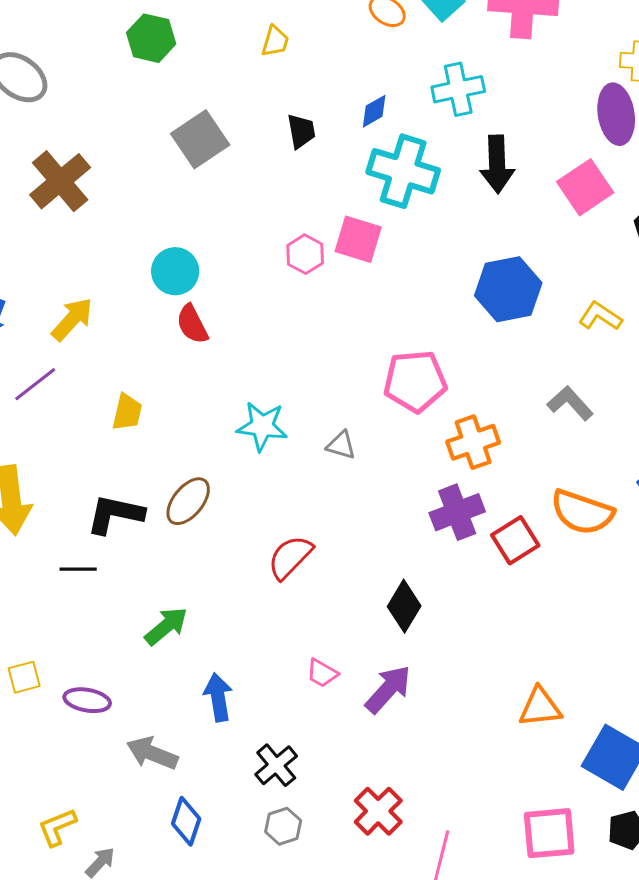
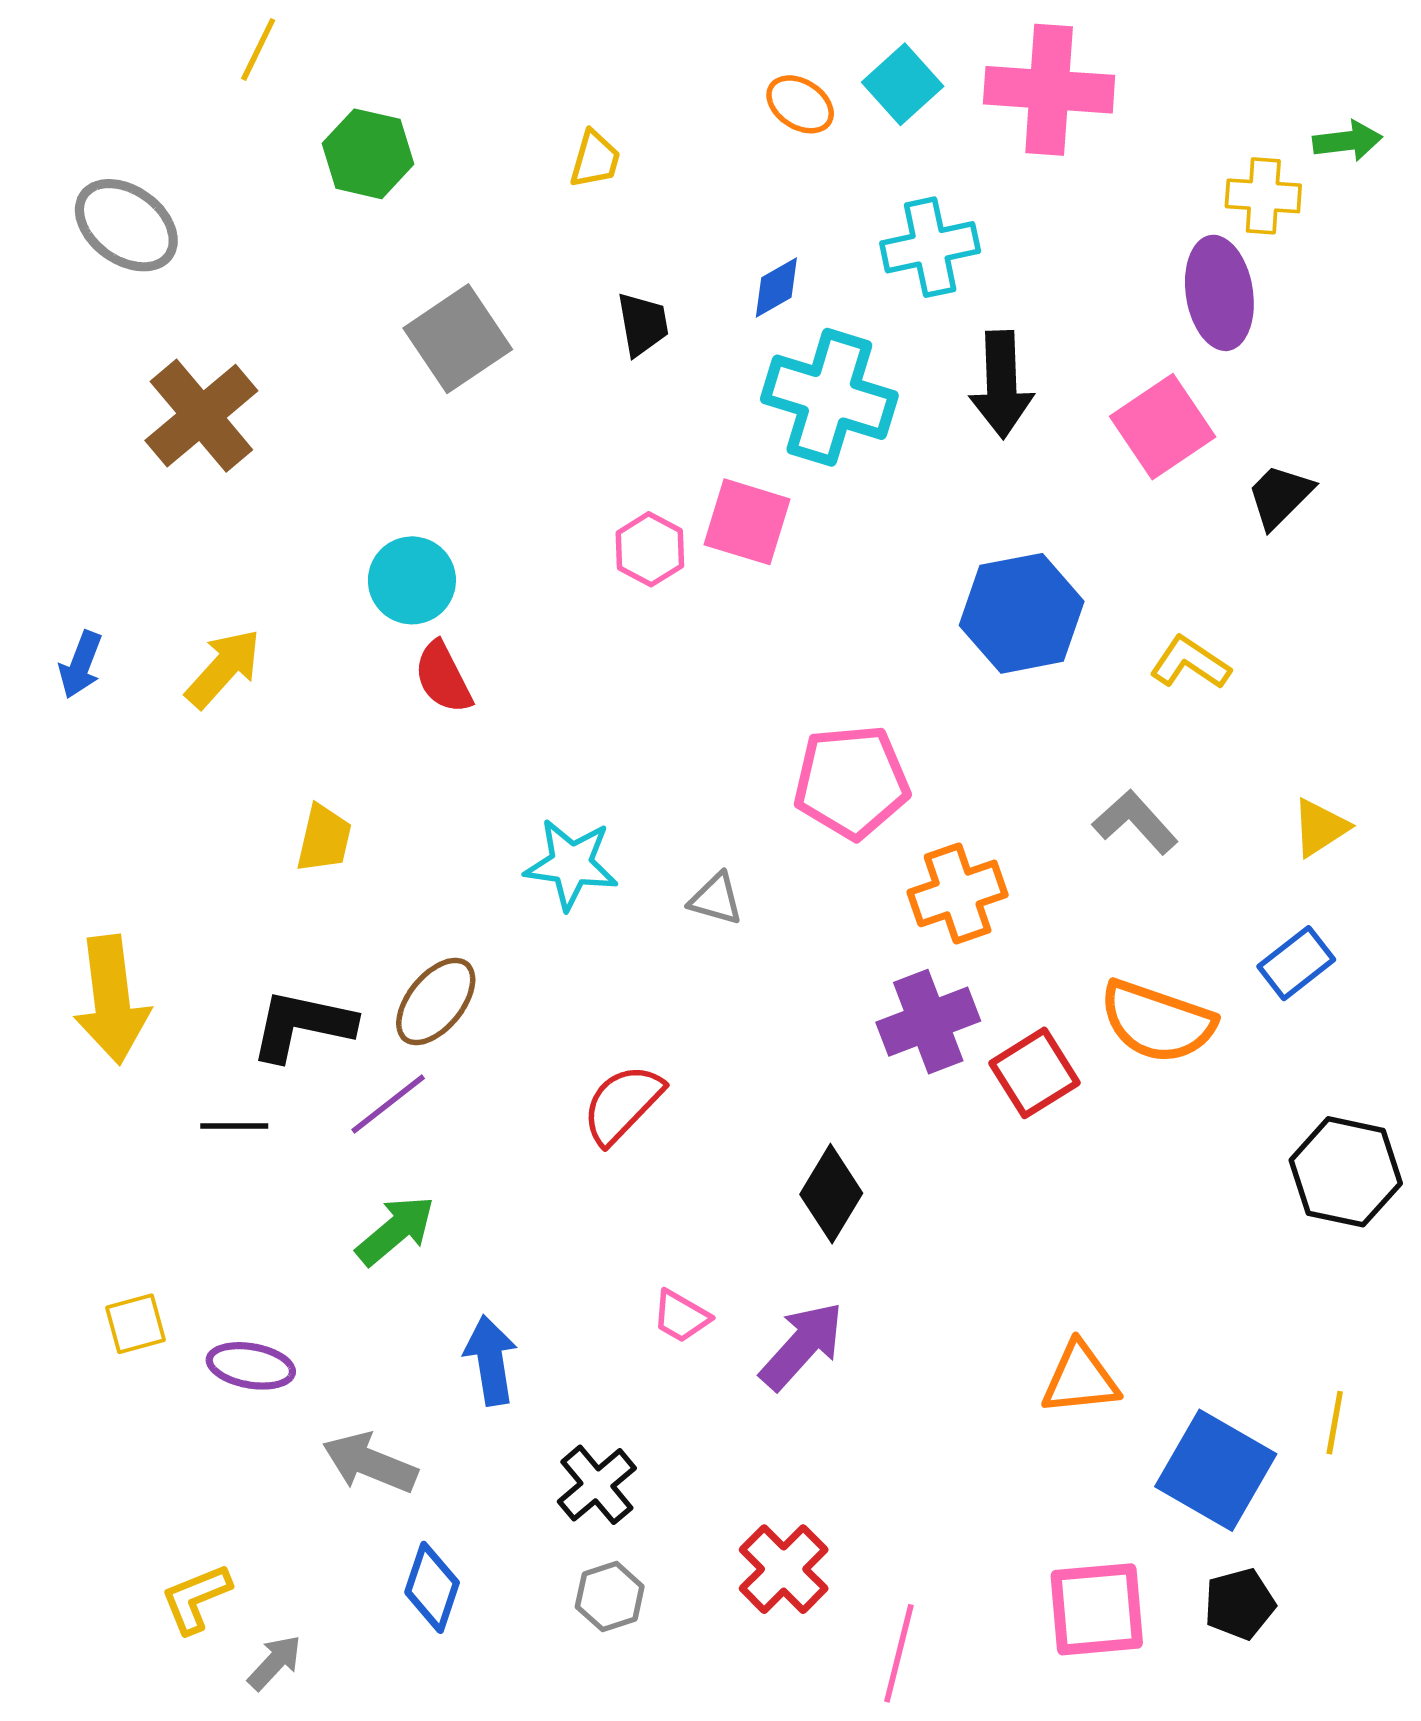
purple line: (35, 384) -> (388, 1104), moved

